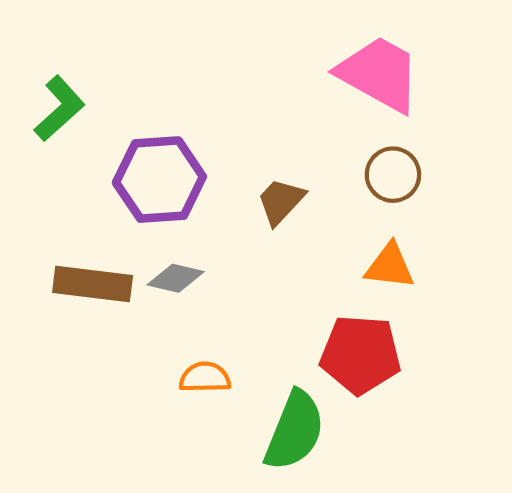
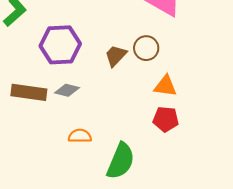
brown circle: (393, 175) -> (146, 48), moved
red pentagon: (360, 354) -> (166, 119), moved, size x0.7

